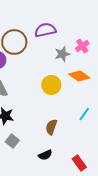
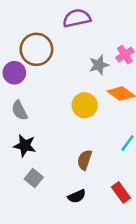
purple semicircle: (45, 30) -> (77, 18), moved
red rectangle: (79, 163) -> (121, 192), moved

